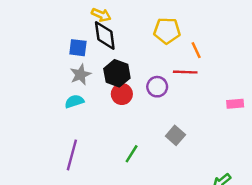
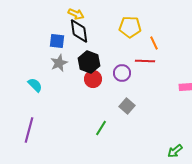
cyan semicircle: (74, 101) -> (35, 85), moved, turned 63
gray square: (175, 135) -> (127, 106), moved
purple line: (72, 155) -> (29, 130), moved

